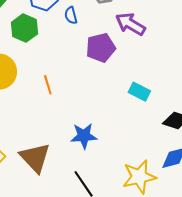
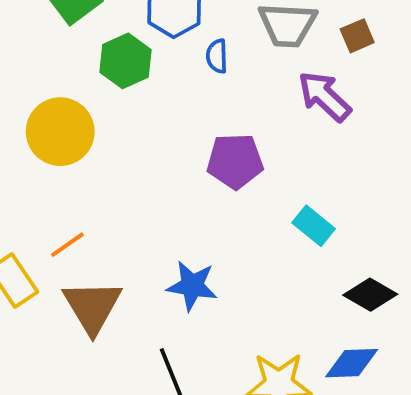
purple pentagon: (101, 48) -> (235, 161), moved
orange line: (48, 85) -> (67, 245), moved, turned 60

